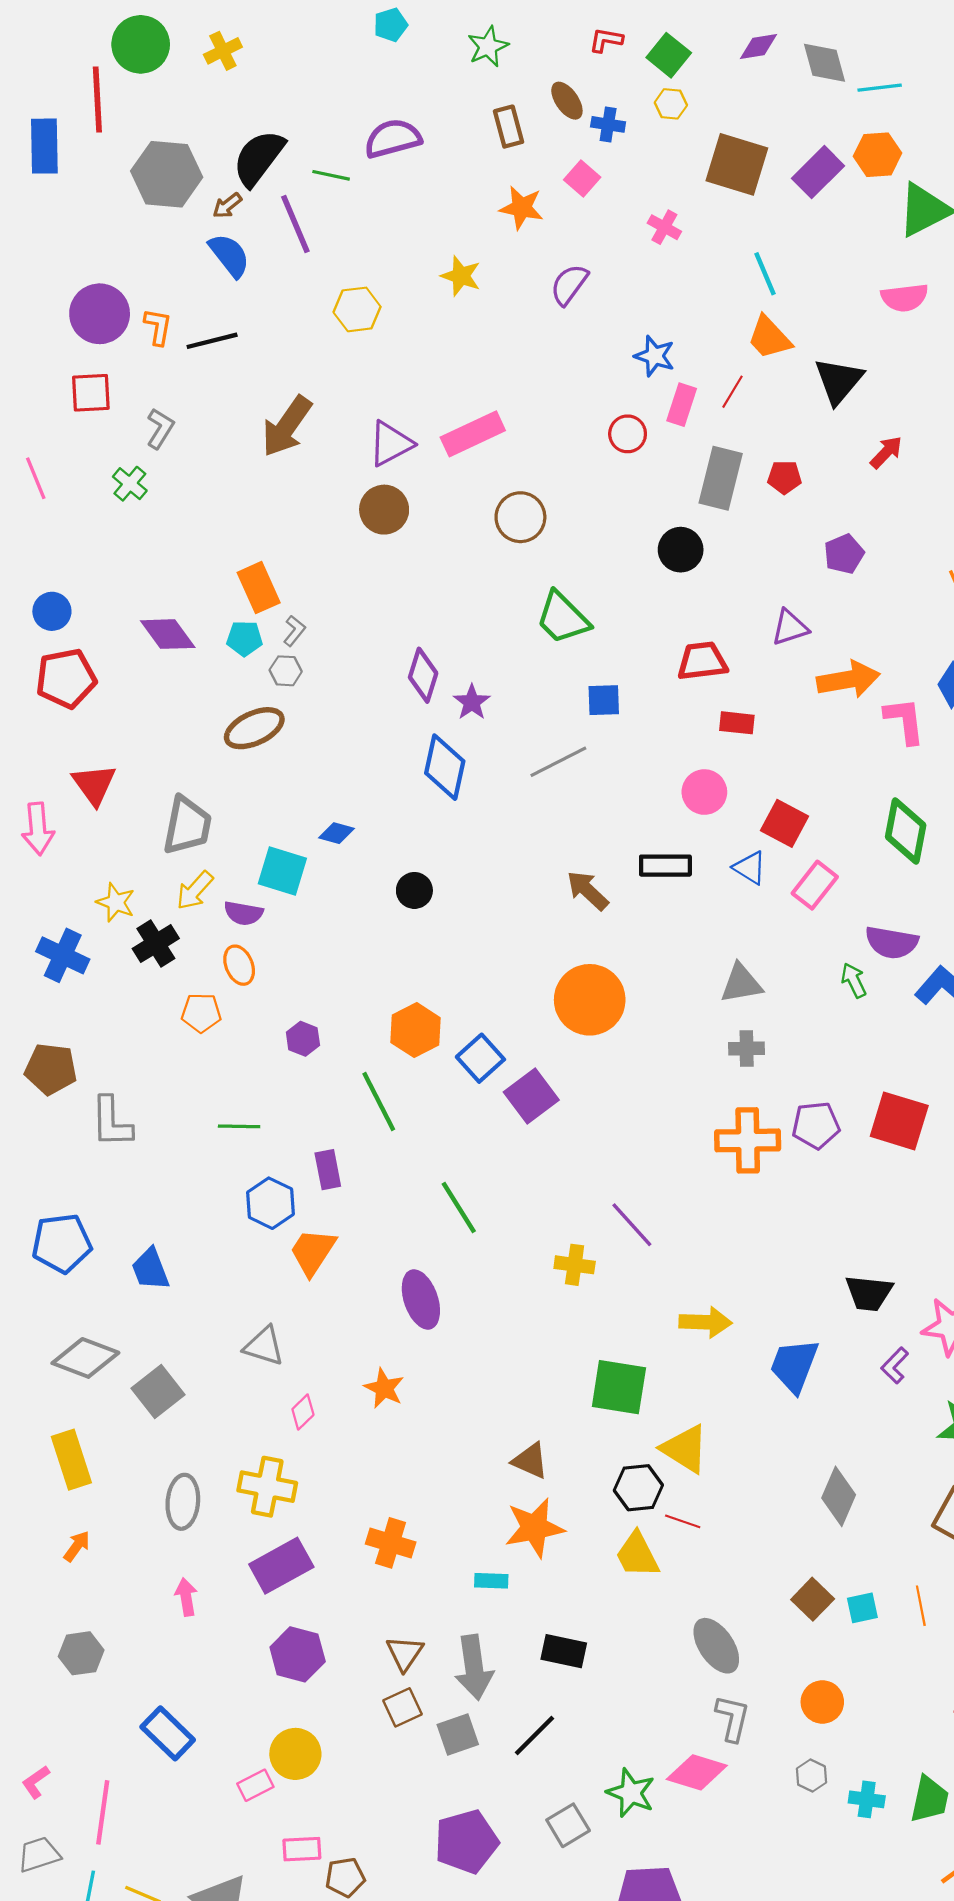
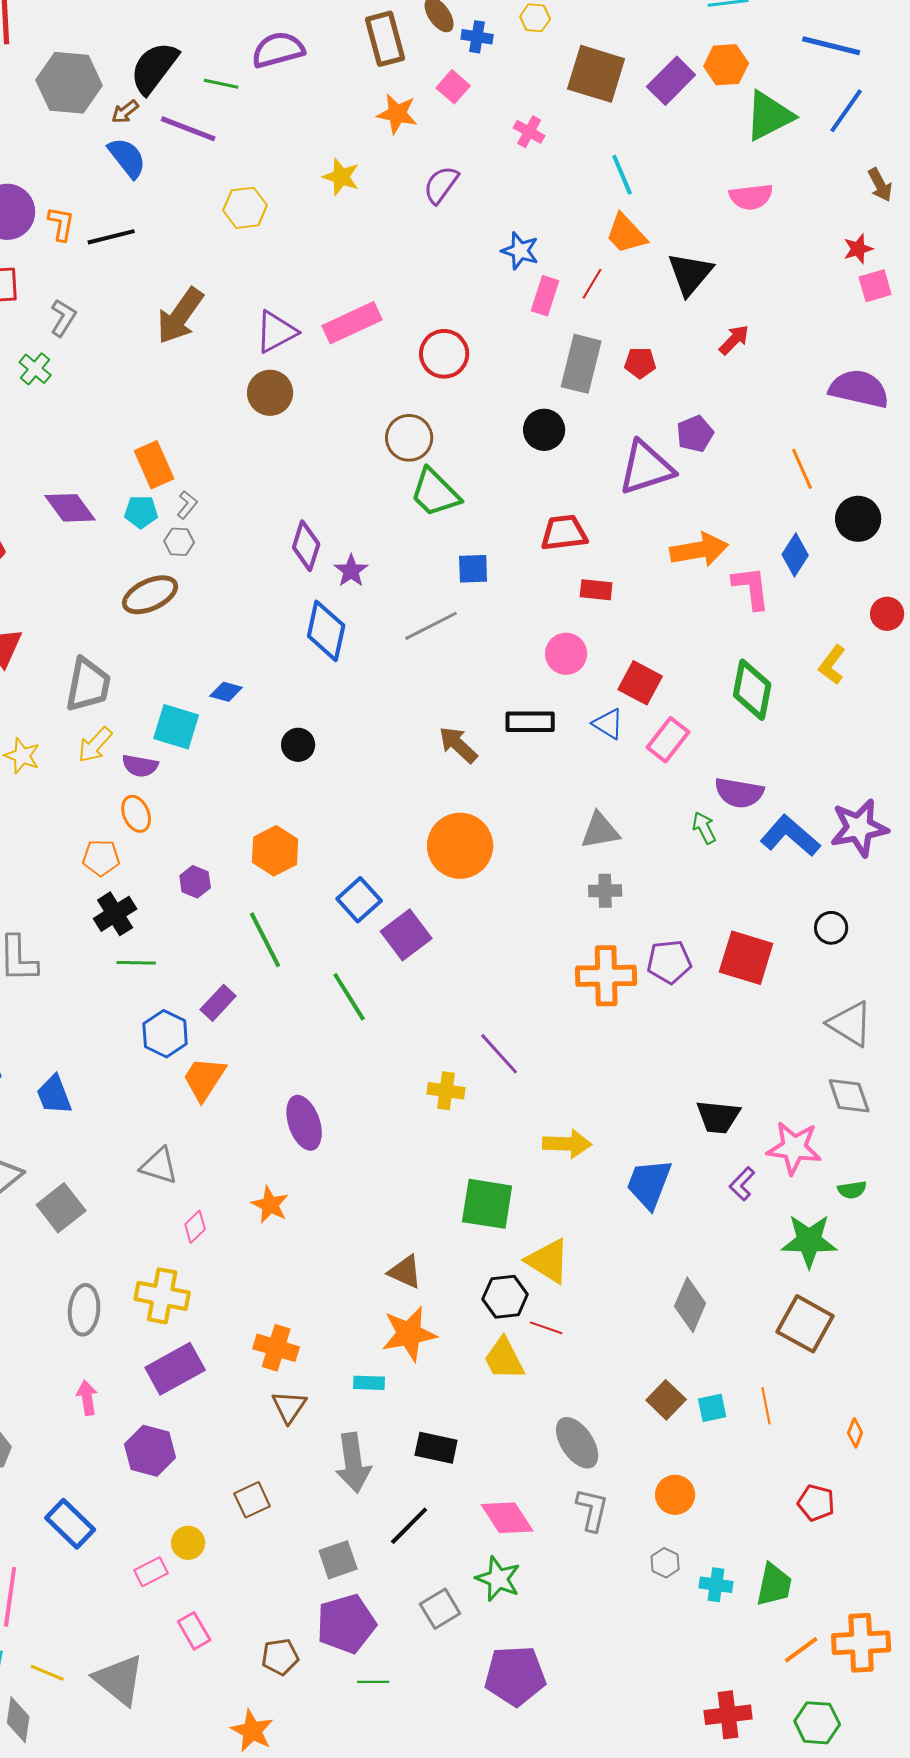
brown rectangle: (509, 127) -> (385, 39), size x1.4
purple line: (295, 224) -> (188, 129), turned -46
red circle: (628, 434) -> (444, 354), moved, size x1.4
brown circle: (520, 517) -> (409, 438), moved
purple triangle: (790, 628) -> (646, 468), moved, size x1.6
black cross: (156, 943) -> (115, 914), moved
orange hexagon: (415, 1030) -> (275, 851), moved
purple rectangle: (328, 1170) -> (218, 1003), turned 54
green line: (459, 1208) -> (349, 997), moved
brown triangle: (405, 1653) -> (289, 1407), moved
purple hexagon: (298, 1654) -> (150, 1451), moved
brown square: (403, 1707) -> (252, 1500), moved
gray square: (458, 1734) -> (338, 1560), moved
yellow circle: (295, 1754) -> (188, 1543), size x0.7
pink diamond: (697, 1772) -> (507, 1518), moved, turned 40
pink rectangle: (302, 1849) -> (194, 1631), turned 63
brown pentagon: (345, 1877) -> (280, 1657), moved

